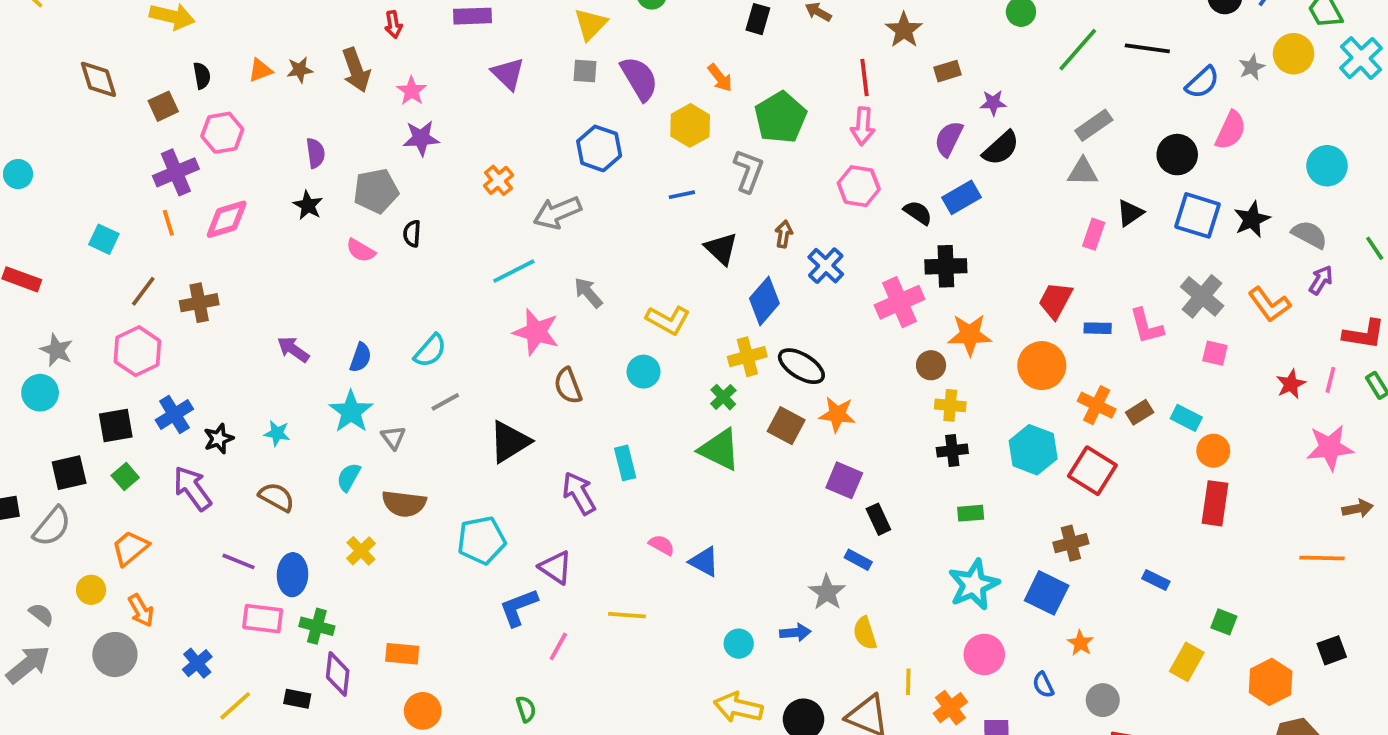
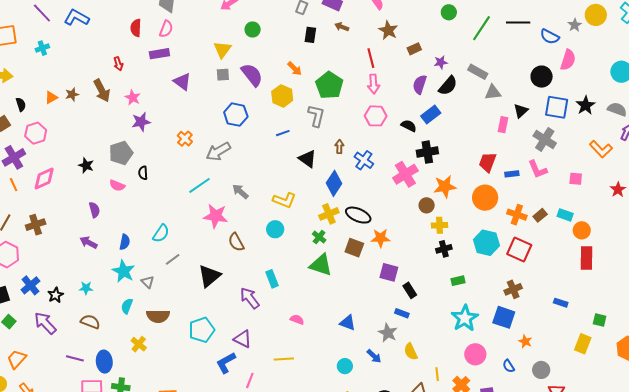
blue semicircle: (1202, 82) -> (550, 37), turned 78
gray rectangle: (1094, 125) -> (478, 72), moved, turned 72
purple semicircle: (315, 153) -> (94, 210), moved
gray cross: (1202, 296) -> (545, 140), moved
blue triangle: (704, 562) -> (348, 323), moved
blue arrow: (795, 633) -> (374, 356), turned 56

